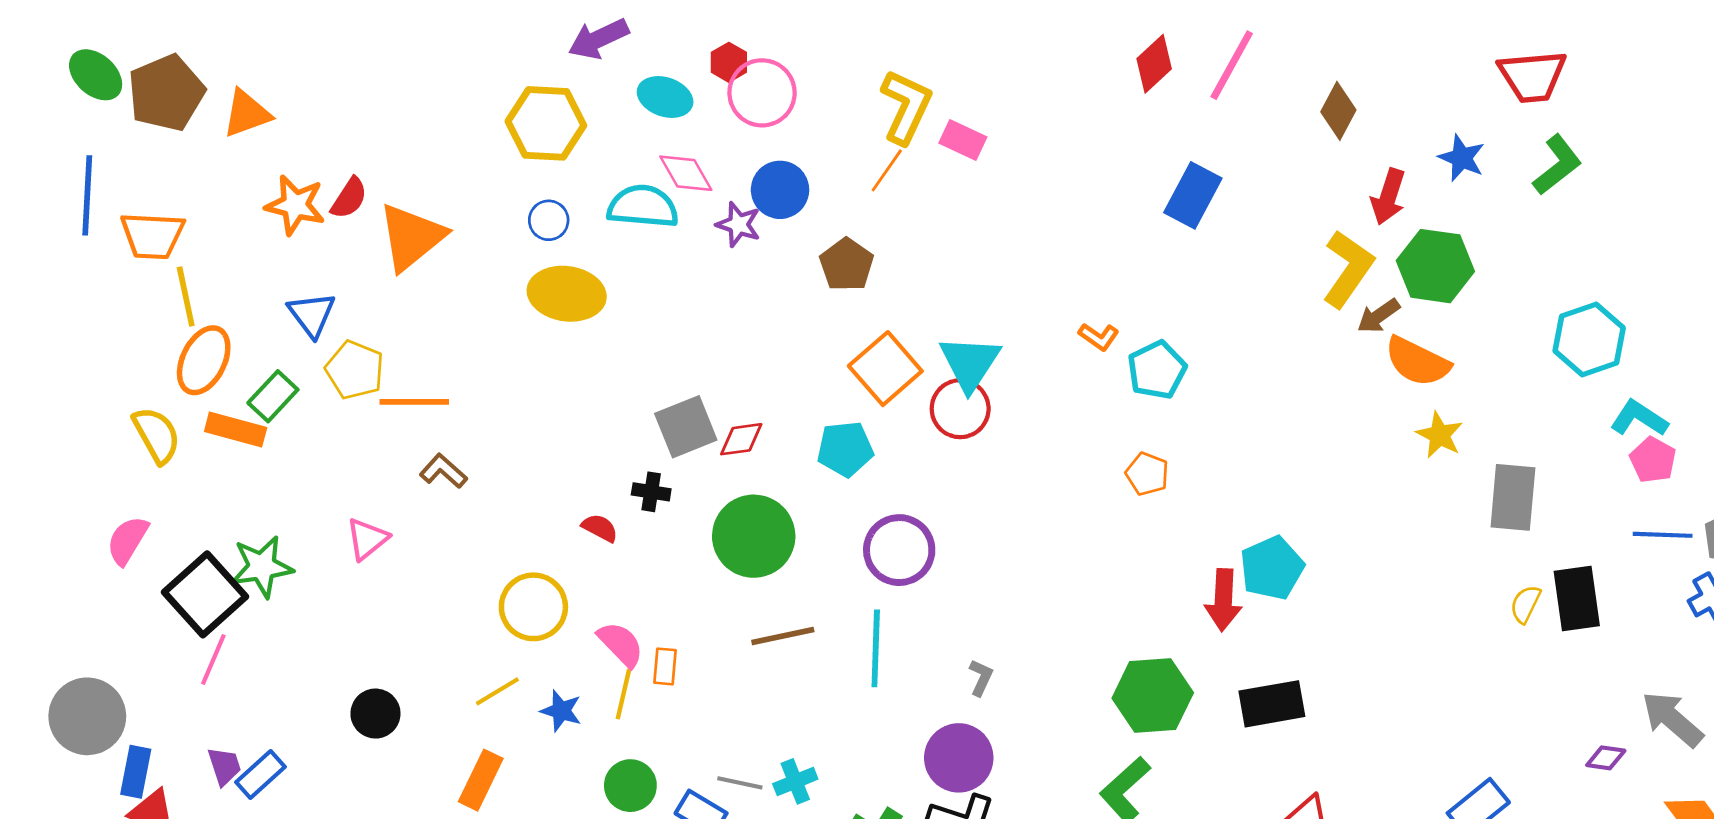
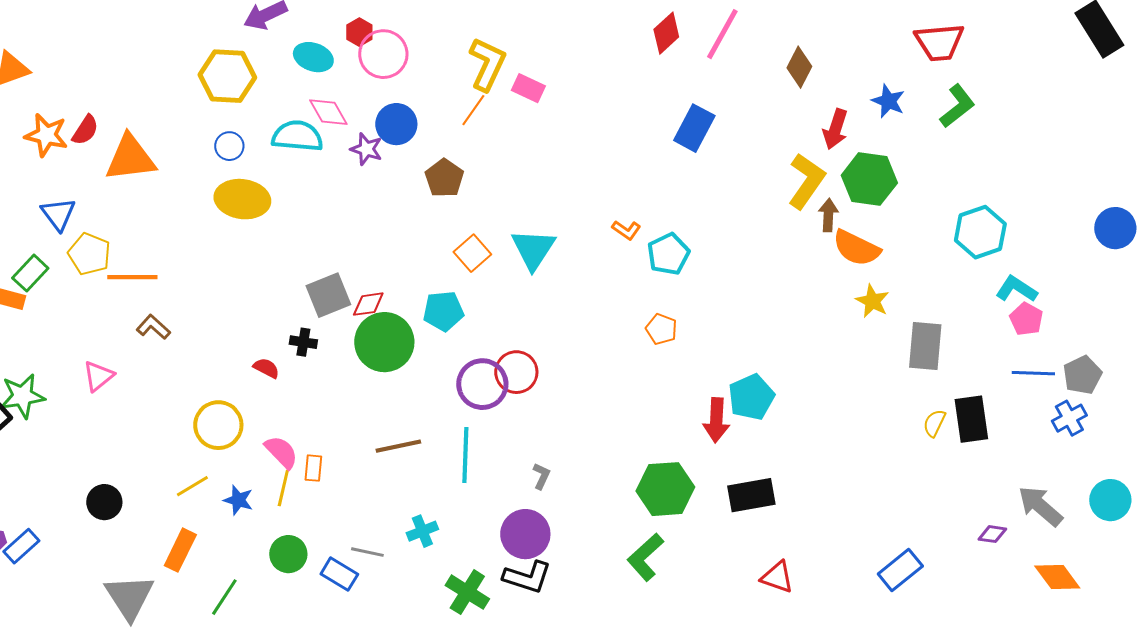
orange triangle: (411, 237) -> (130, 158), turned 32
brown arrow: (1379, 316) -> (828, 215), turned 128
orange square: (885, 369) -> (472, 253), size x0.7
red circle: (960, 409) -> (516, 372), moved
green circle: (754, 536) -> (384, 342), moved
cyan cross: (795, 781) -> (422, 531), moved

